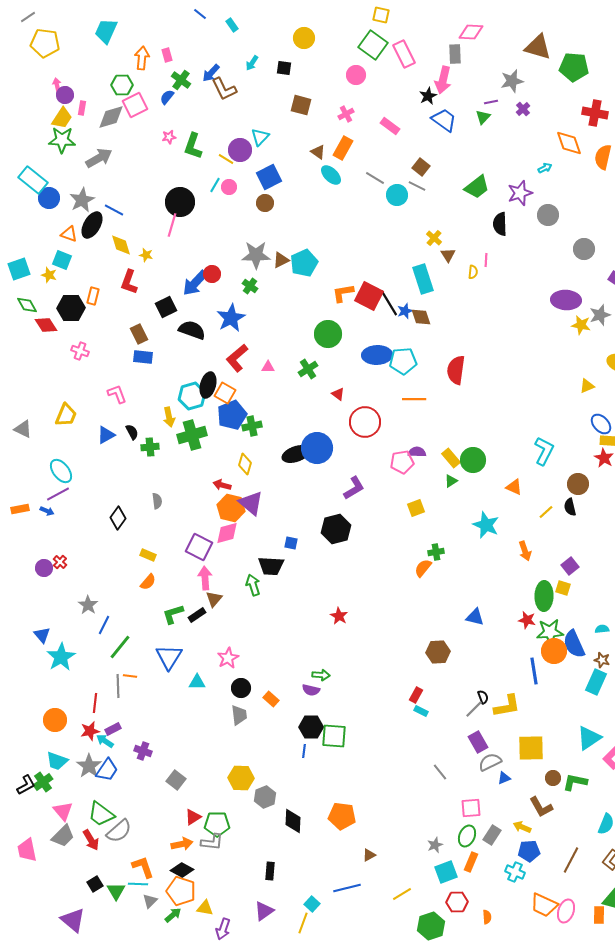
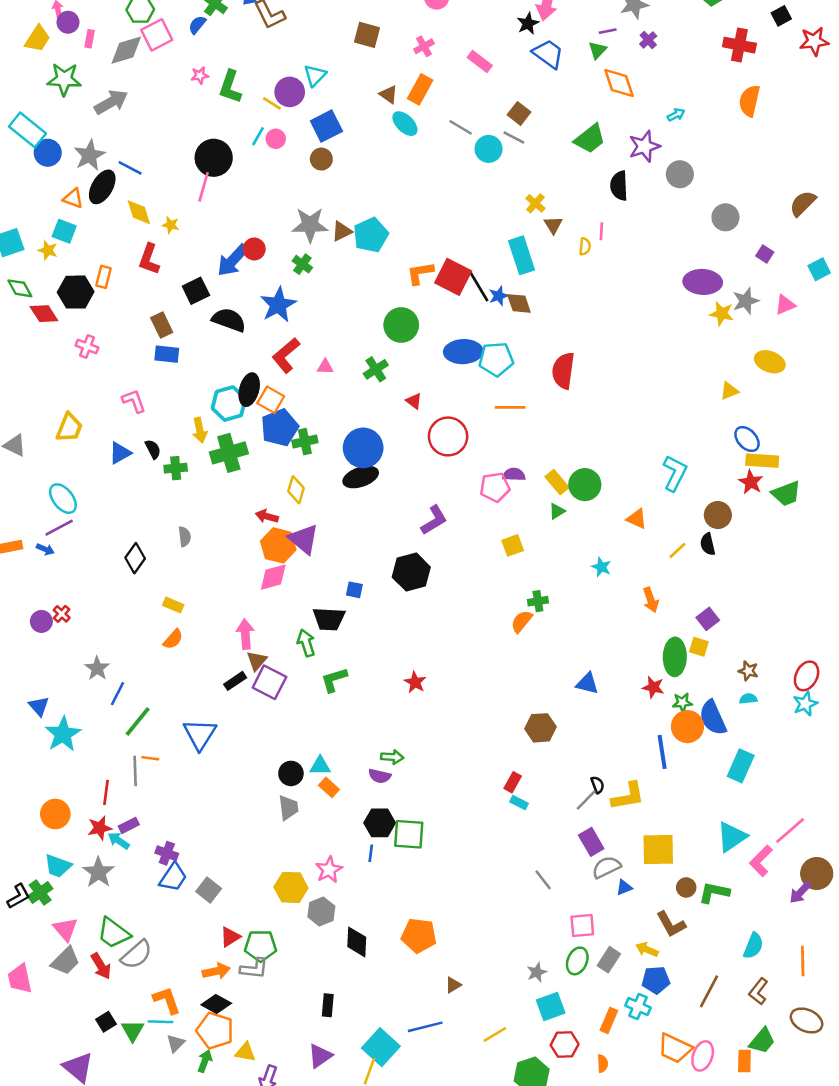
yellow trapezoid: (62, 118) -> (38, 39), moved
orange diamond: (569, 143) -> (619, 83), moved
blue circle: (317, 448) -> (363, 448), moved
cyan star: (486, 525) -> (601, 567), size x0.6
purple square: (199, 547) -> (269, 682), moved
green L-shape: (173, 614) -> (334, 680), moved
green star: (550, 632) -> (682, 703), size x0.6
pink star: (228, 658) -> (329, 870), moved
brown star: (602, 660) -> (748, 671), moved
cyan triangle: (197, 682) -> (320, 766), moved
blue trapezoid: (107, 770) -> (173, 877), moved
orange rectangle: (471, 862) -> (609, 1020), moved
cyan square: (312, 904) -> (381, 1047), size x1.8
green arrow: (173, 915) -> (205, 1061), turned -30

